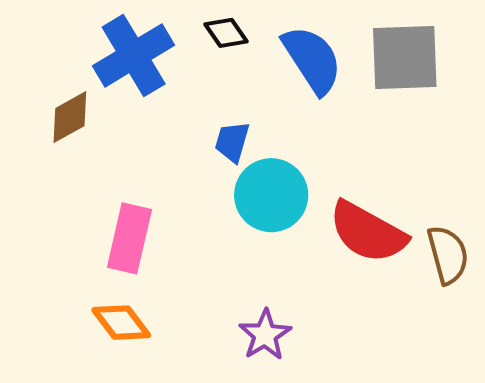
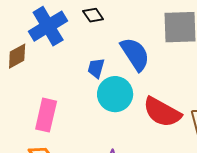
blue semicircle: (312, 60) -> (135, 54), moved

